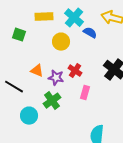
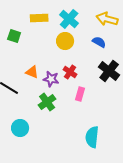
blue semicircle: (90, 33) -> (99, 42), moved
yellow circle: (61, 42) -> (65, 41), moved
cyan circle: (29, 116) -> (20, 128), moved

